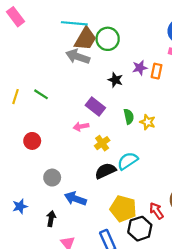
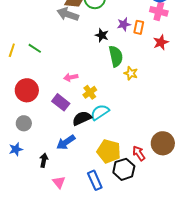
purple rectangle: (95, 107) -> (61, 102), moved
green semicircle: (129, 117) -> (116, 56), moved, size x1.5
red circle: (32, 141) -> (27, 90), size x1.5
cyan semicircle: (128, 161) -> (100, 112), moved
black semicircle: (105, 171) -> (82, 118), moved
gray circle: (52, 178) -> (24, 123), moved
blue arrow: (75, 199) -> (66, 142), turned -54

